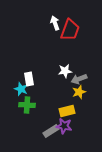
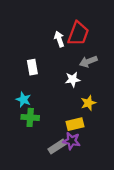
white arrow: (55, 23) -> (59, 39), moved
white rectangle: (29, 79) -> (32, 67), moved
gray arrow: (79, 79) -> (88, 62), moved

